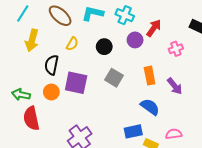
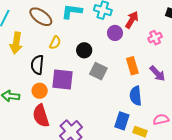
black circle: (104, 47) -> (84, 50), moved
blue semicircle: (150, 107) -> (136, 96), turned -126
red semicircle: (31, 118) -> (41, 116), moved
blue rectangle: (133, 131) -> (122, 121), turned -54

